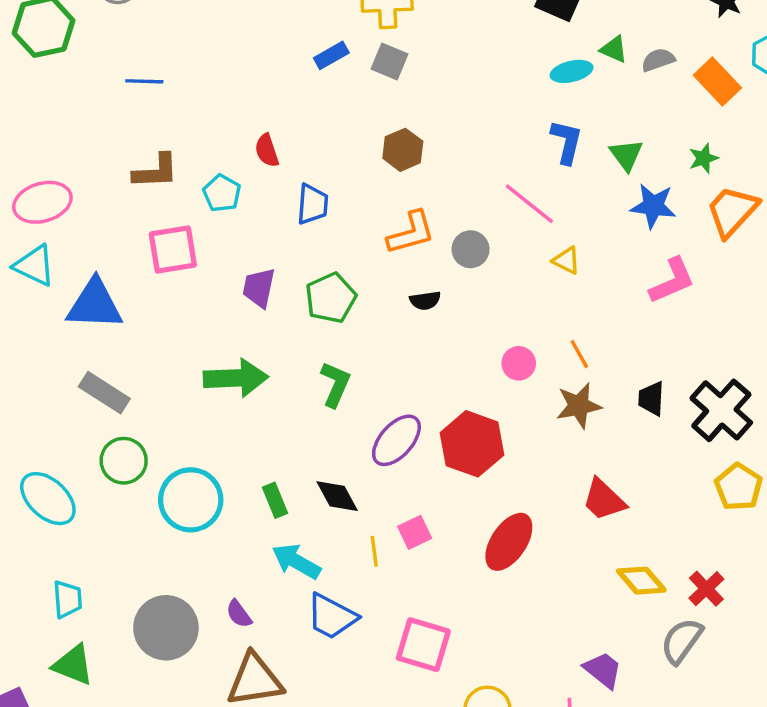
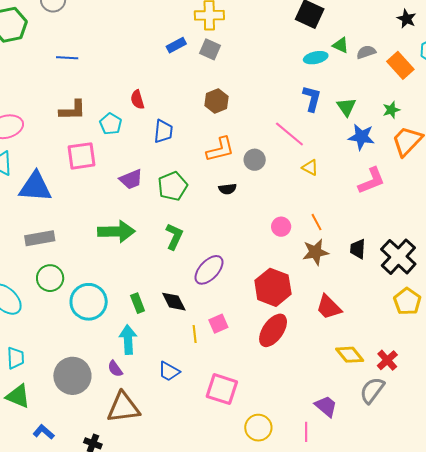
purple trapezoid: (259, 288) -> (131, 179), turned -125
gray rectangle: (104, 393) -> (40, 238), turned -44
red hexagon: (472, 444) -> (273, 287), moved
cyan arrow: (296, 561) -> (128, 340), moved, turned 56
blue trapezoid: (332, 616) -> (169, 371), size x0.7

